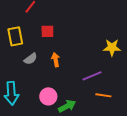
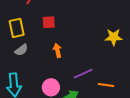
gray semicircle: (31, 59) -> (21, 50), moved
purple line: (92, 76) -> (83, 74), moved

